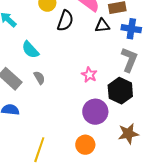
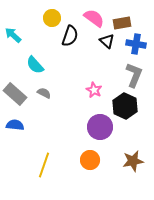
black triangle: (102, 26) -> (107, 41), turned 49
gray semicircle: (39, 78) -> (44, 93), turned -32
brown star: (128, 134) -> (133, 161), moved

